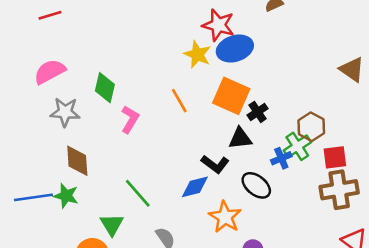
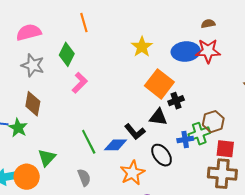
red star: (218, 25) -> (208, 51), moved, turned -30
blue ellipse: (235, 48) -> (186, 52), moved
orange line: (179, 101) -> (84, 23), moved
green line: (138, 193) -> (89, 142), moved

